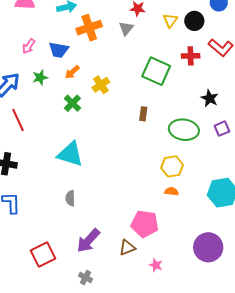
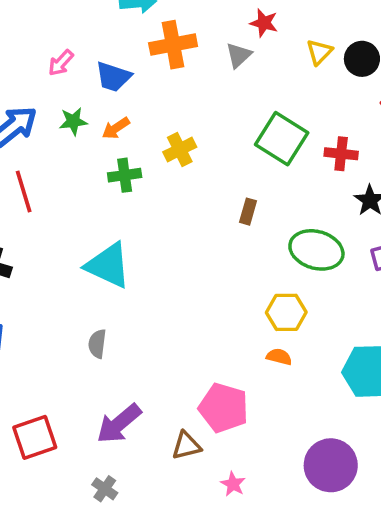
red cross: (191, 56) -> (341, 154), moved
orange arrow: (72, 72) -> (116, 128), moved
green cross: (72, 103) -> (125, 175), turned 30

